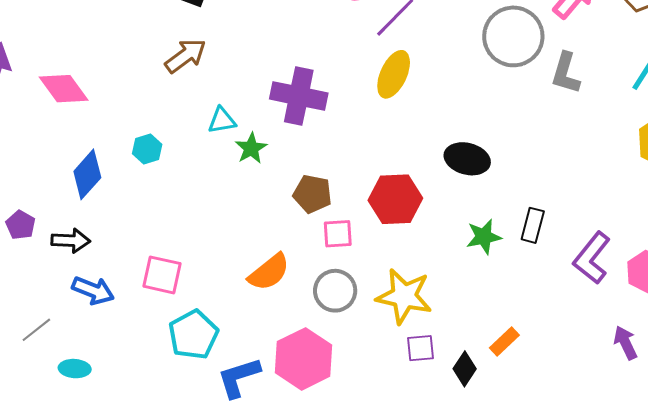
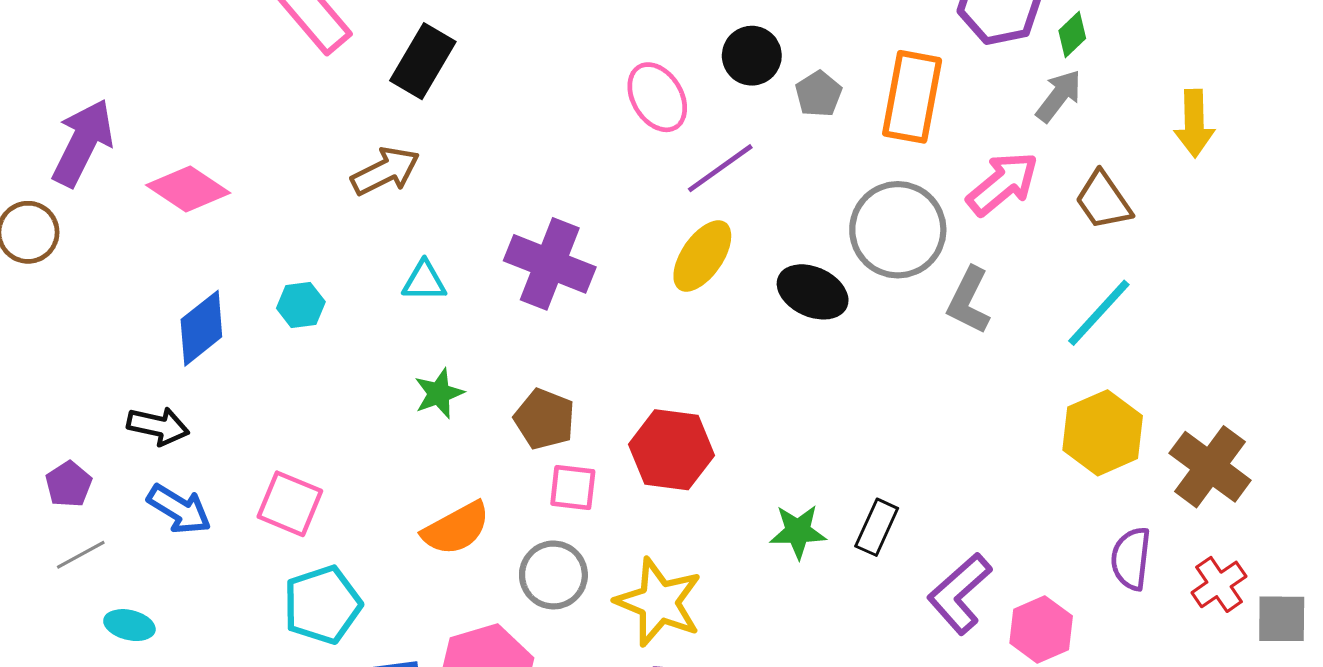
pink diamond: (64, 89) -> (188, 189), turned -30
green star: (251, 148) -> (439, 393), moved
black ellipse: (467, 159) -> (813, 292), moved
purple pentagon: (21, 225) -> (69, 484), moved

